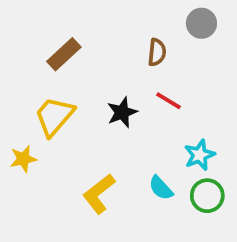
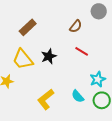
brown semicircle: (157, 52) -> (76, 26), turned 32
black star: (122, 112) -> (49, 56), moved
yellow trapezoid: (54, 116) -> (23, 59), turned -80

